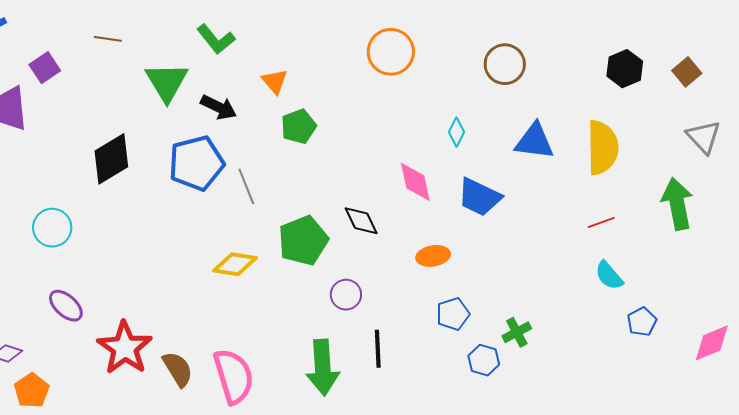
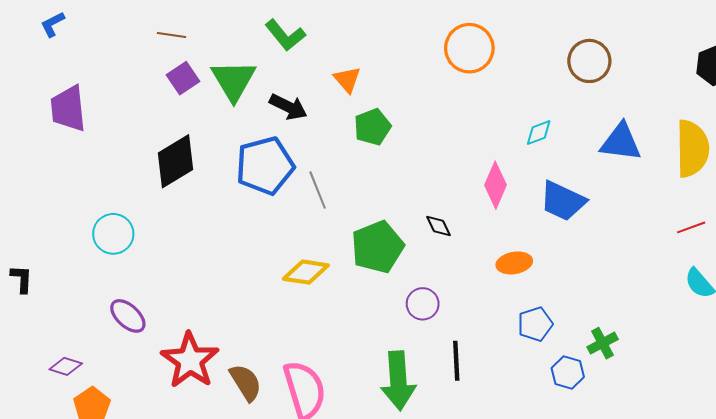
purple square: (45, 68) -> (183, 78), moved
cyan diamond: (457, 132) -> (539, 132), turned 44
pink diamond: (415, 182) -> (495, 185), turned 36
black diamond: (361, 221) -> (439, 226), size x0.7

